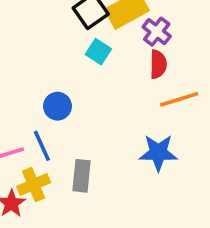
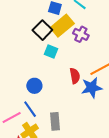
red semicircle: (158, 64) -> (75, 76), moved
blue star: (158, 153) -> (92, 88), moved

